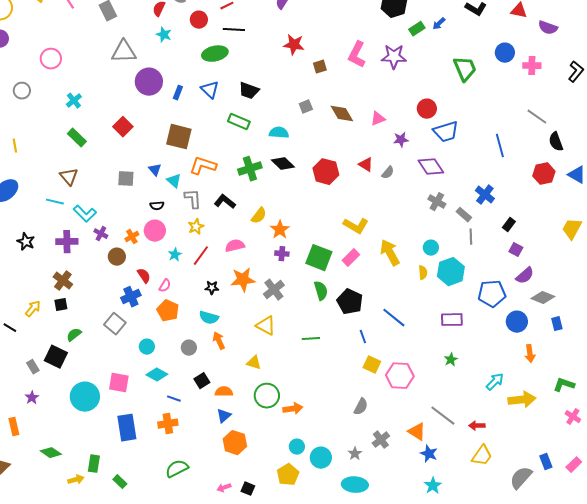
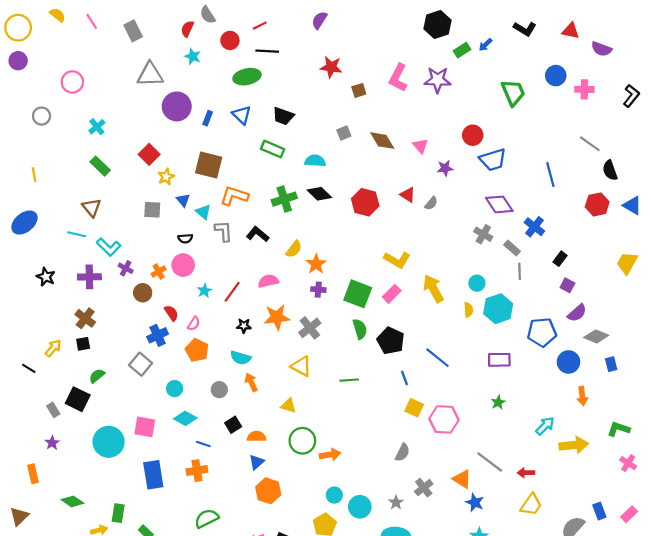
pink triangle: (378, 119) -> (421, 146), turned -49
purple diamond: (431, 167) -> (499, 204), moved
yellow star: (196, 227) -> (166, 177), moved

